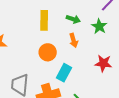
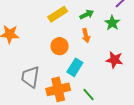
green arrow: (73, 19) -> (87, 14), turned -48
yellow rectangle: (44, 20) -> (58, 14), turned 54

